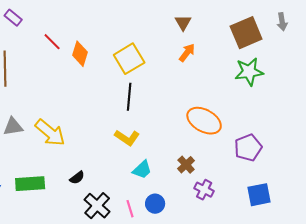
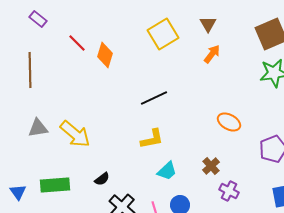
yellow square: (129, 59) -> (163, 34), moved
black line: (129, 97) -> (154, 98), turned 60
orange ellipse: (204, 121) -> (229, 122), size x0.7
yellow L-shape: (127, 138) -> (152, 139), turned -45

